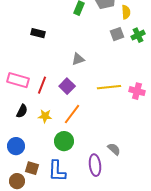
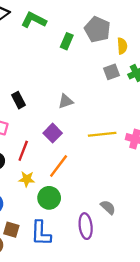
black rectangle: (38, 33) -> (18, 100), moved, turned 48
red line: (42, 85) -> (23, 151), moved
yellow star: (45, 116) -> (27, 179), moved

